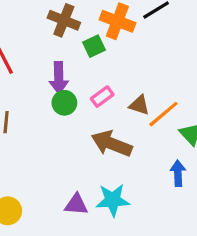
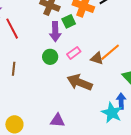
purple arrow: (59, 78) -> (55, 32), moved
orange line: (163, 114) -> (110, 52), moved
cyan star: (113, 200) -> (112, 113), moved, turned 30

